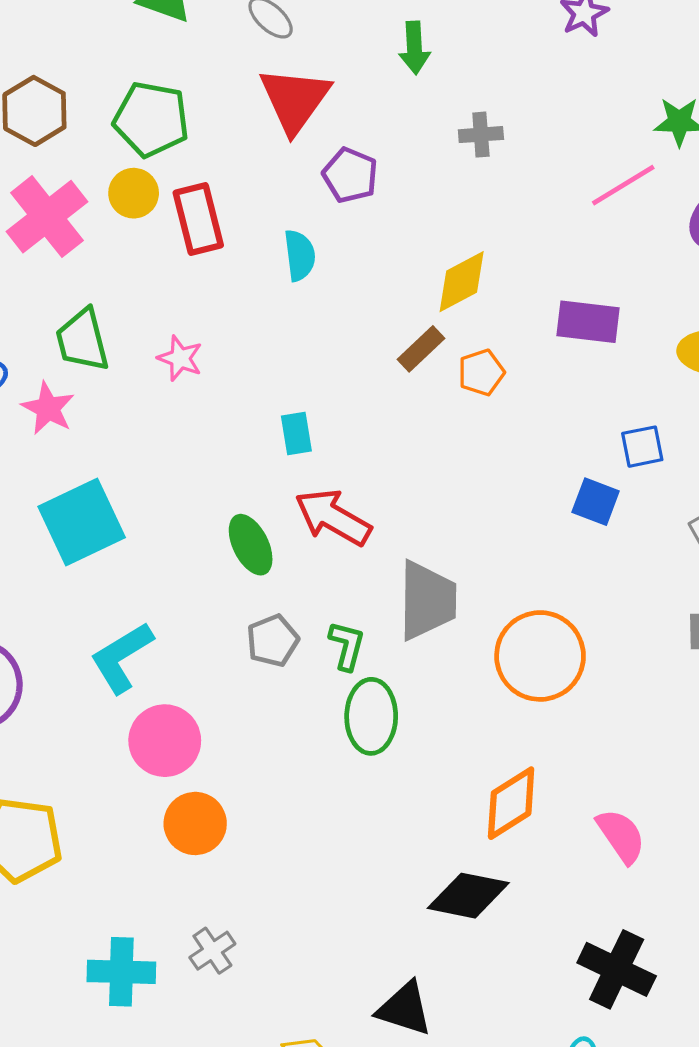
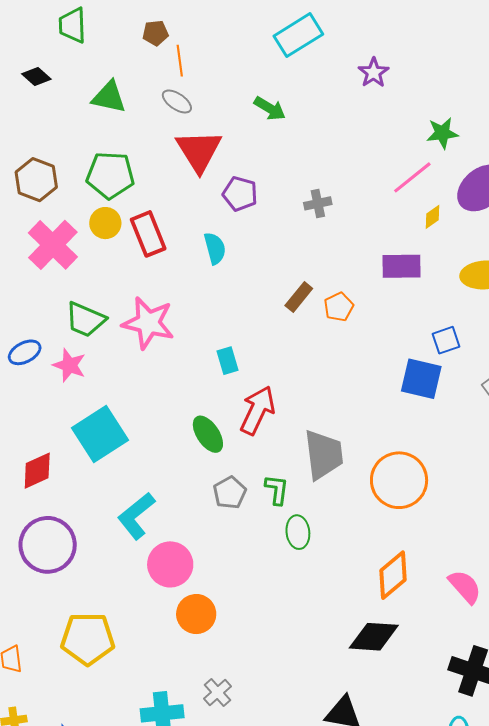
green arrow: (414, 48) -> (270, 108), turned -48
gray cross: (481, 135) -> (318, 203), moved
yellow diamond: (462, 282) -> (433, 217), moved, size x0.6
green trapezoid: (82, 340) -> (85, 320), turned -45
pink star: (180, 358) -> (148, 323), size x1.8
blue square: (596, 502) -> (421, 379), size x1.4
red arrow: (333, 517) -> (257, 410), turned 93
green ellipse: (371, 716) -> (298, 532), size x0.7

